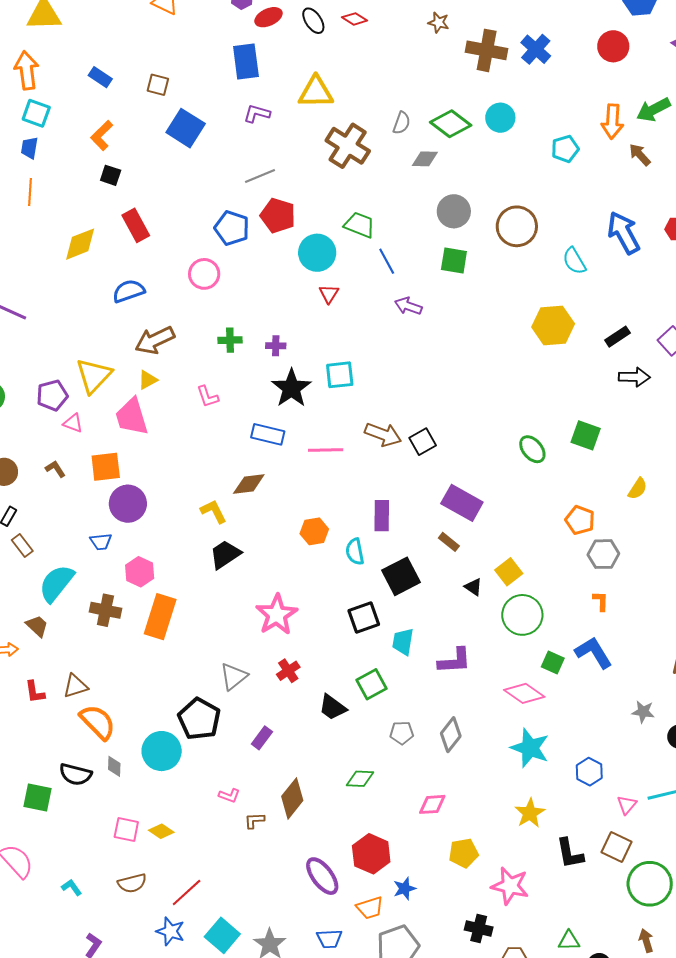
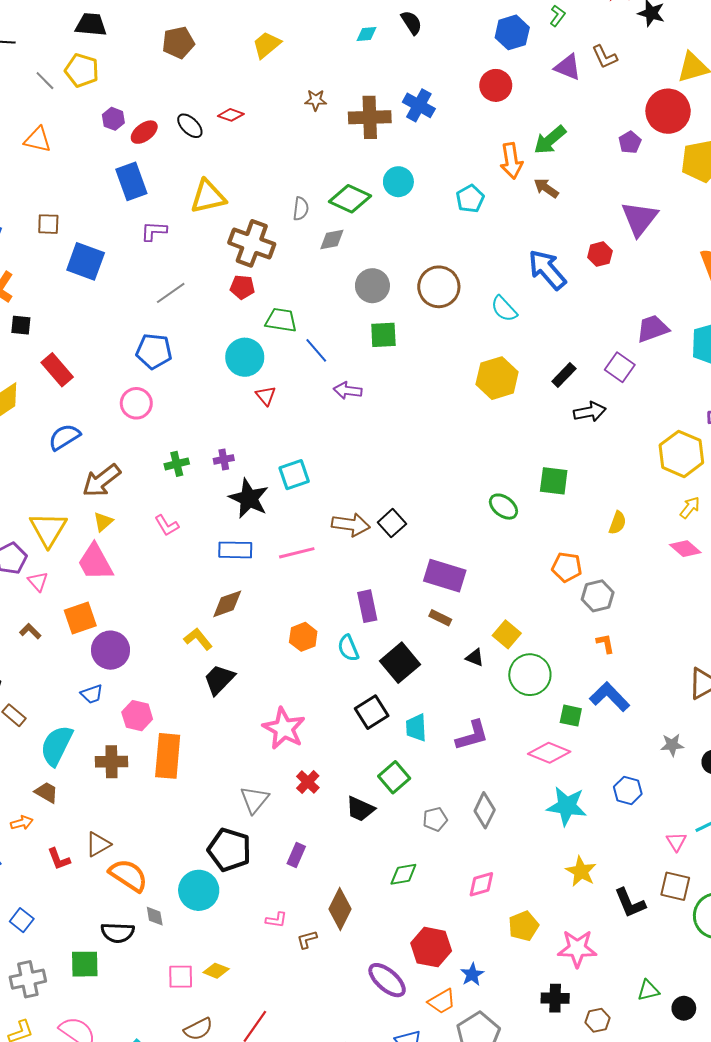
red pentagon: (278, 216) -> (242, 287), moved, size x0.7
pink triangle: (73, 423) -> (38, 581), turned 40
blue hexagon: (589, 772) -> (628, 790), moved

